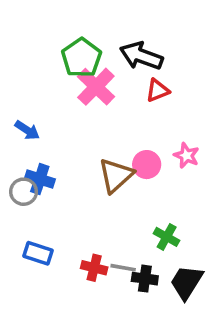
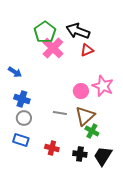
pink star: (186, 155) -> (103, 86), size x1.5
brown triangle: (116, 175) -> (85, 116), moved
gray circle: (24, 192) -> (24, 118), moved
gray line: (123, 268) -> (60, 113), moved

